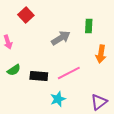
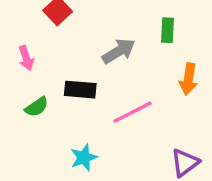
black rectangle: (39, 76) -> (80, 90), moved
cyan star: (58, 99) -> (84, 158), moved

